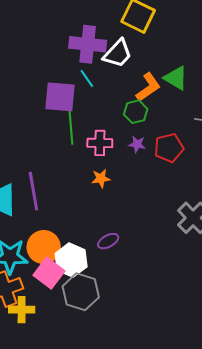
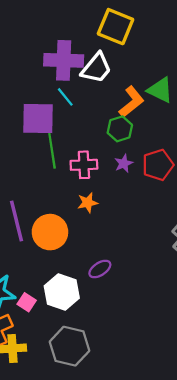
purple star: (137, 144) -> (124, 163), turned -30
orange circle: (44, 247) -> (50, 232), moved
pink square: (49, 273) -> (27, 302), moved, size x0.6
gray hexagon: (81, 292) -> (70, 346), moved

